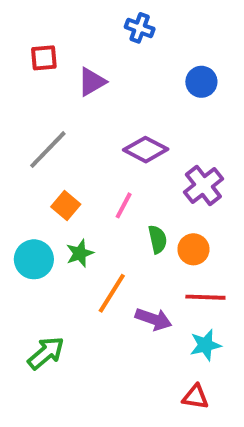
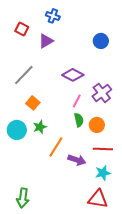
blue cross: (140, 28) -> (53, 16), moved
red square: (44, 58) -> (22, 29), turned 32
pink line: (124, 205) -> (77, 101), moved
green arrow: (46, 353) -> (23, 198), moved, turned 138
red triangle: (195, 397) -> (98, 199), size x1.5

